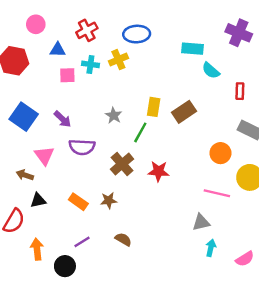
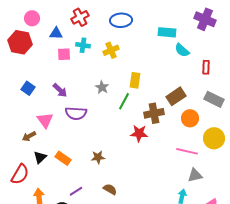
pink circle: (36, 24) -> (32, 18), moved
yellow cross: (118, 60) -> (111, 50), moved
brown rectangle: (184, 112) -> (176, 96), moved
blue square: (24, 117) -> (28, 88), size x0.6
brown cross: (122, 164) -> (154, 113), moved, turned 30
brown arrow: (25, 175) -> (29, 136), turned -48
black triangle: (38, 200) -> (40, 157), turned -32
orange rectangle: (78, 202) -> (63, 158), moved
gray triangle: (201, 222) -> (195, 175), moved

